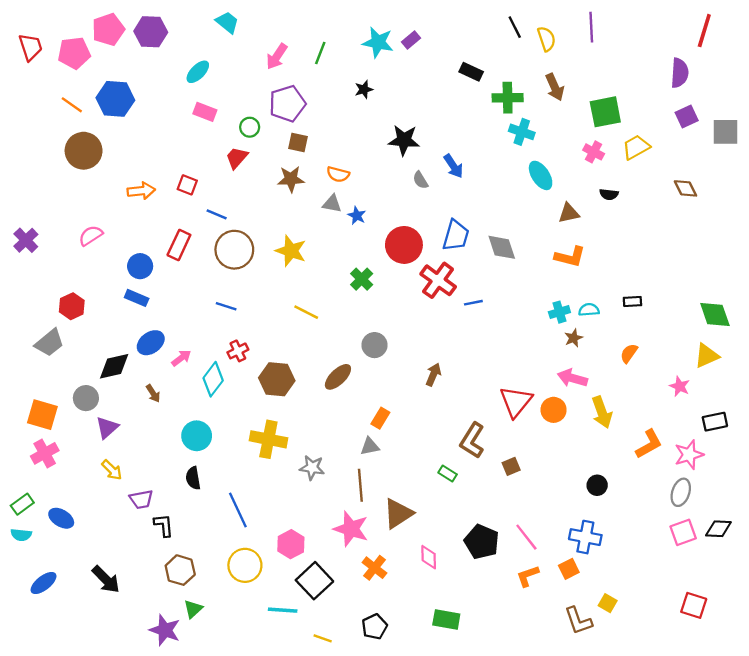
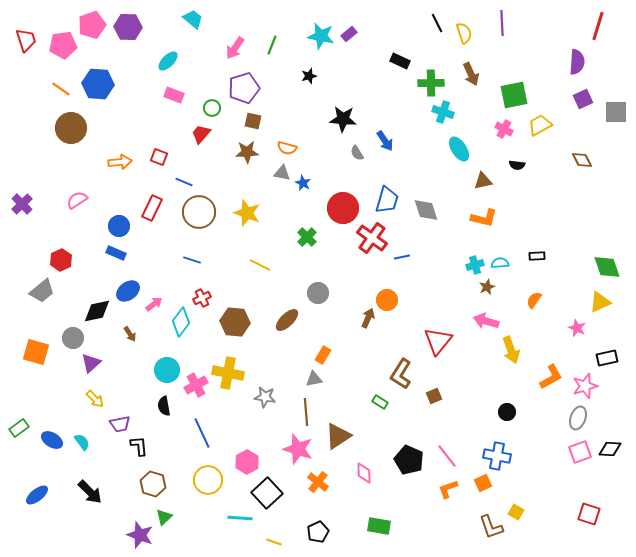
orange circle: (554, 410) -> (387, 300), moved
pink cross: (45, 453) -> (196, 385), moved
cyan semicircle: (21, 535) -> (82, 442), moved, turned -132

